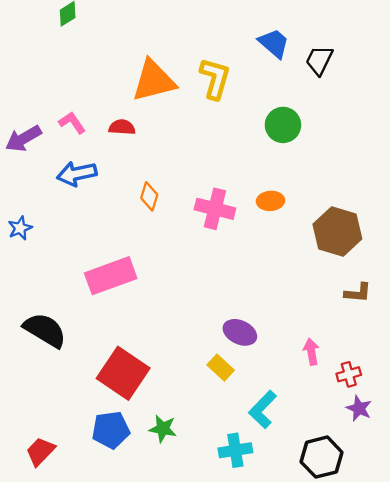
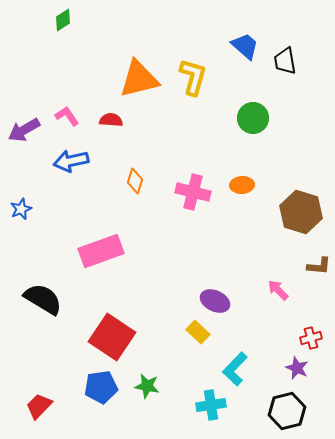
black trapezoid: (319, 60) -> (285, 61), turned -36
pink arrow: (311, 352) -> (278, 290), moved, turned -35
purple star: (359, 408) -> (297, 368), moved

